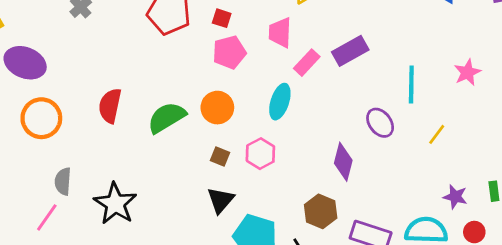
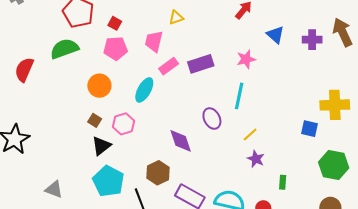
pink star: (467, 72) -> (246, 59), moved
green semicircle: (167, 117) -> (64, 49), moved
purple diamond: (343, 162) -> (181, 141), turned -44
purple star: (455, 197) -> (256, 159), moved
black triangle: (220, 200) -> (101, 146), moved

